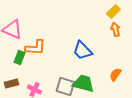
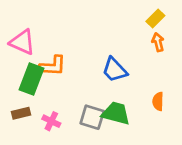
green rectangle: (19, 58) -> (32, 79), size x1.6
orange semicircle: (115, 75) -> (158, 101), turned -32

